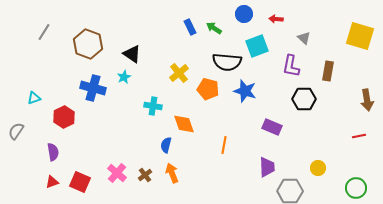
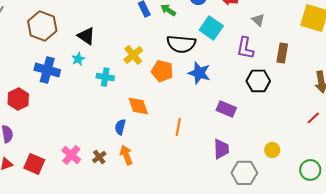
cyan square: (257, 46) -> (211, 28), turned -35
cyan cross: (153, 106) -> (105, 77), moved
red line: (359, 136) -> (313, 118), turned -32

